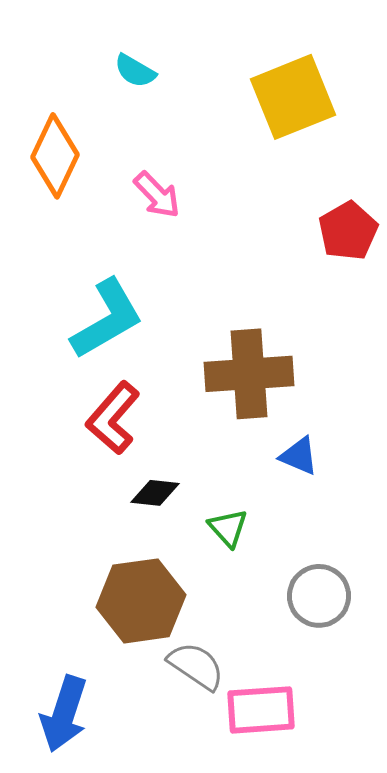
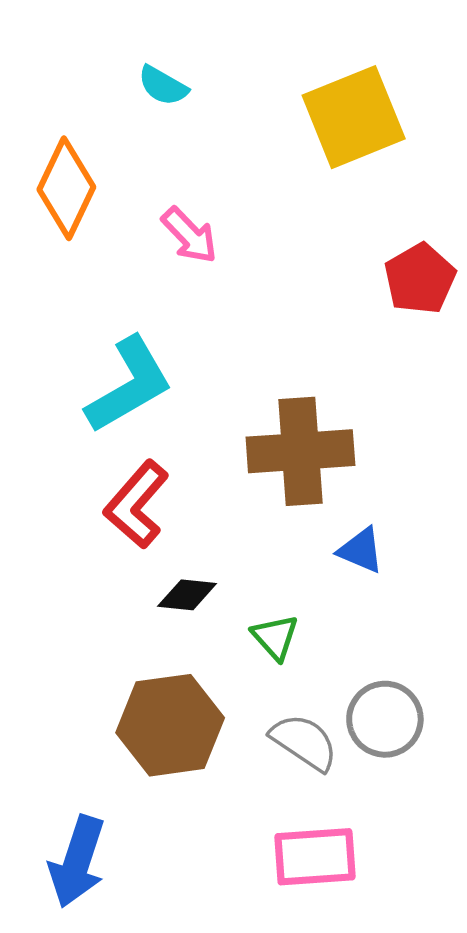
gray semicircle: (196, 666) -> (304, 742), moved

